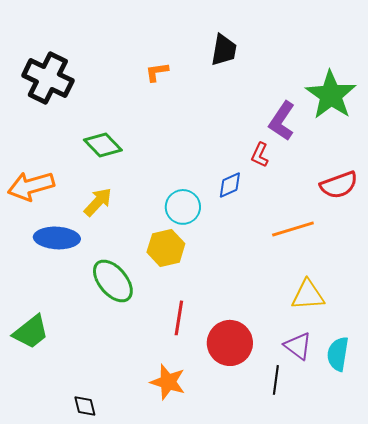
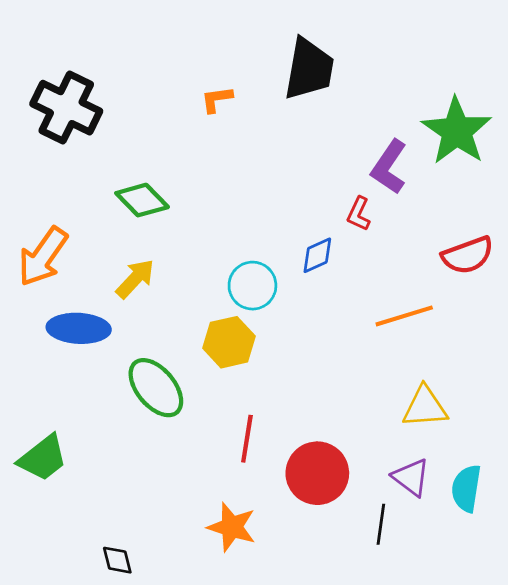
black trapezoid: (224, 50) -> (309, 69), size x1.4
orange arrow: (31, 186) -> (43, 257), turned -39

